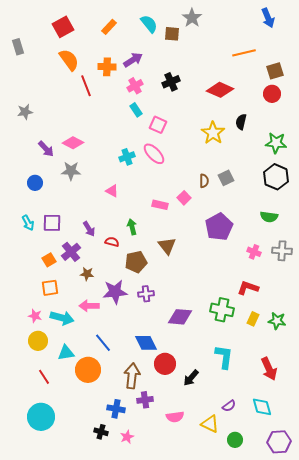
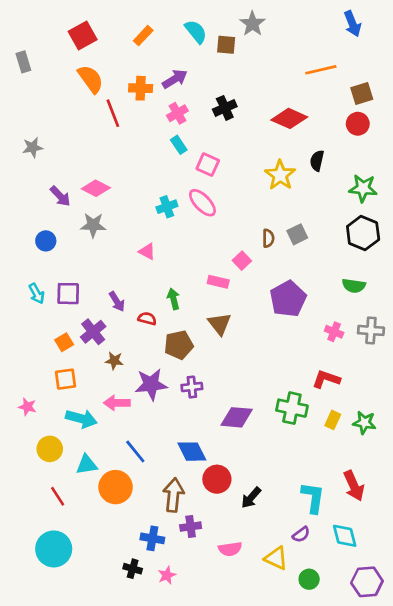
pink rectangle: (160, 205) -> (218, 282), moved
pink star: (35, 316) -> (27, 407), moved
cyan L-shape: (224, 357) -> (313, 498), moved

